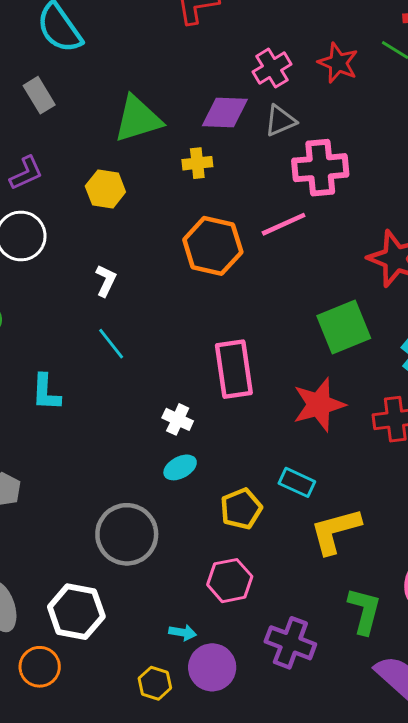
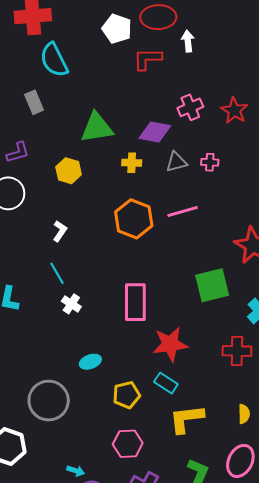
gray triangle: (280, 121) -> (176, 162), moved
pink cross: (320, 168) -> (210, 162), moved, size x0.5
red star: (319, 405) -> (170, 344), moved
white cross: (178, 419) -> (71, 304), moved
pink hexagon: (230, 581) -> (128, 444), moved

